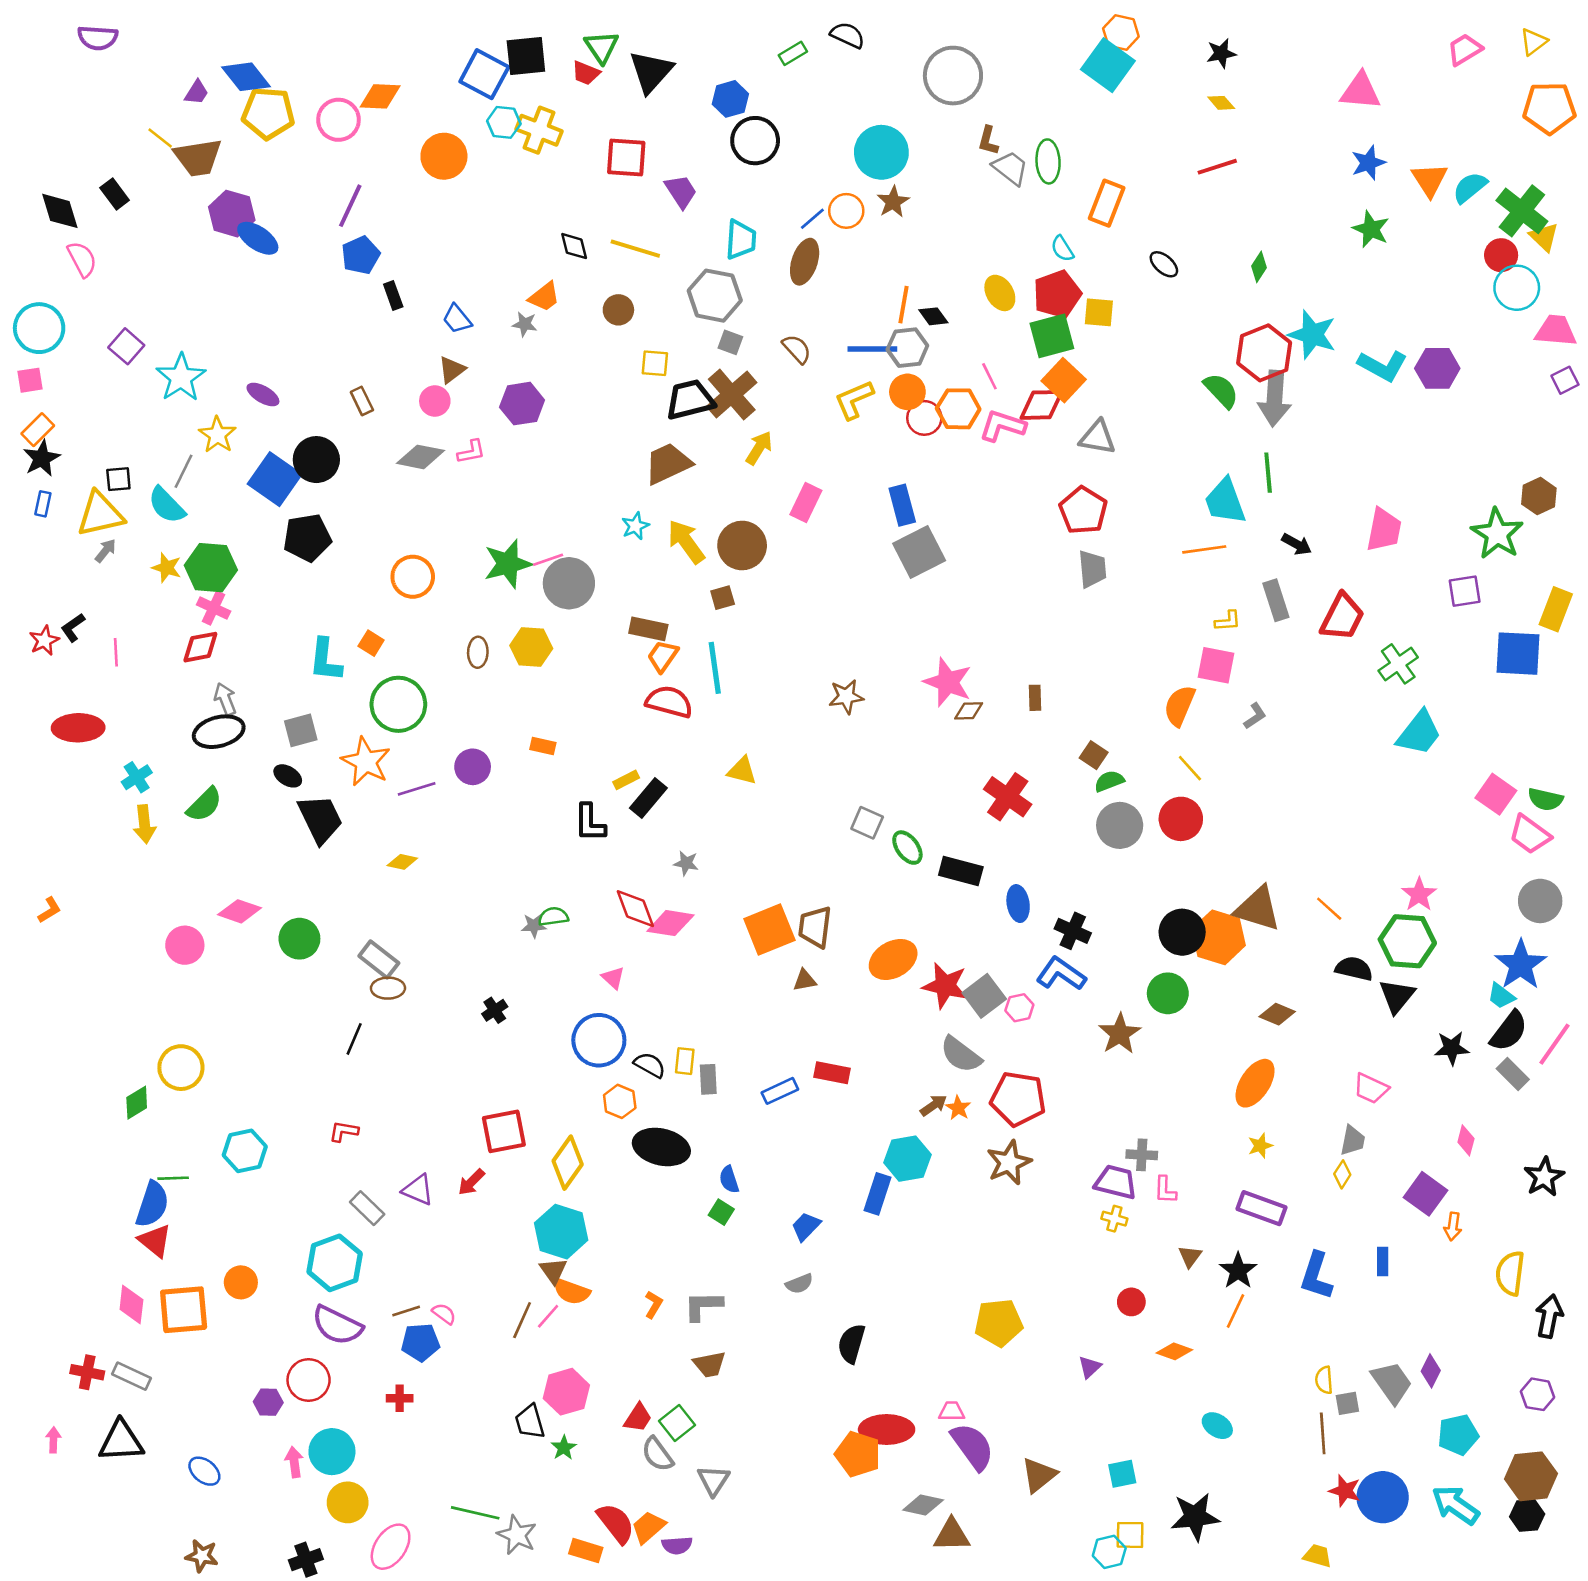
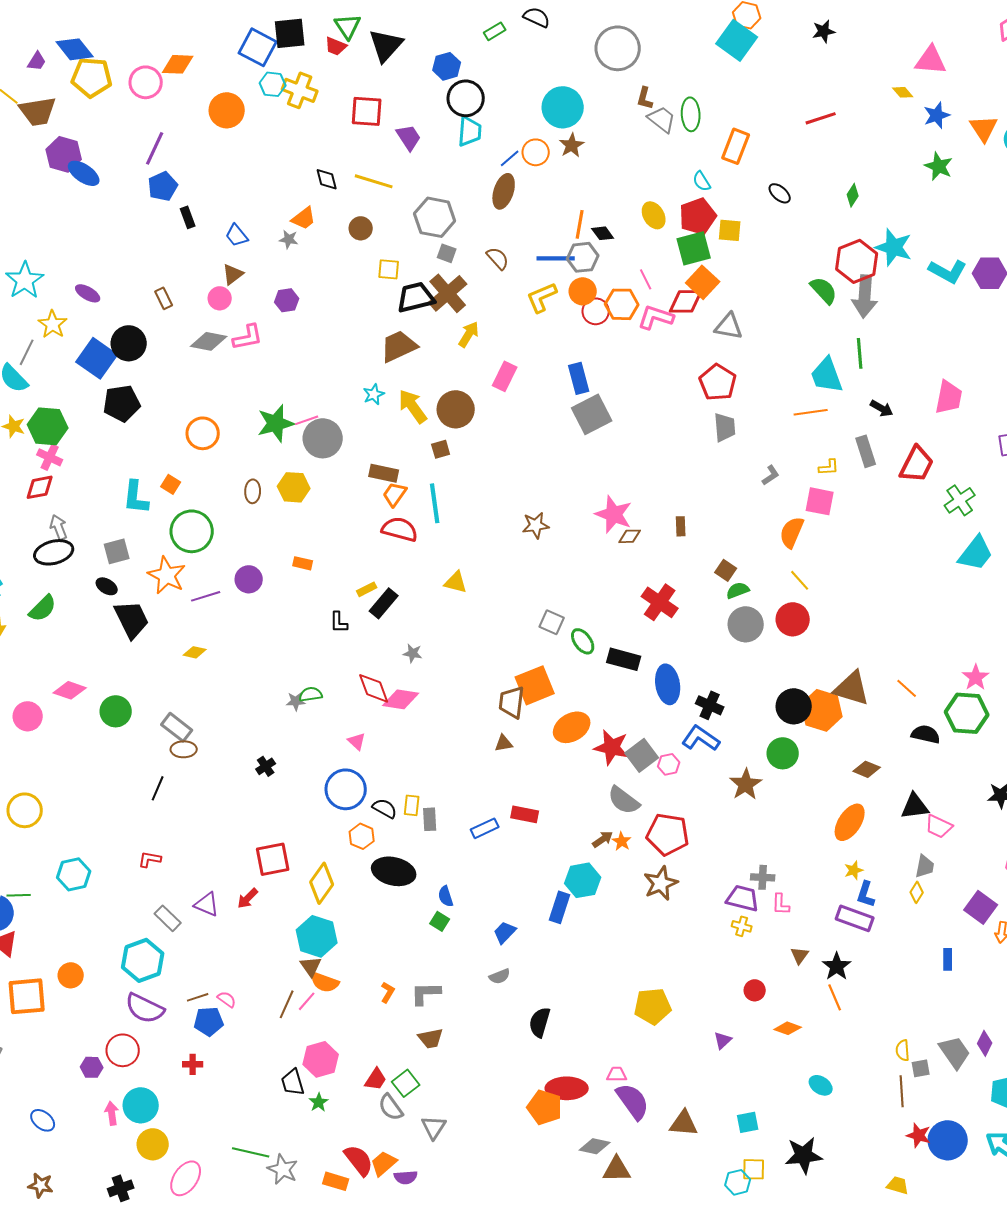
yellow diamond: (1221, 103) -> (903, 92), moved
cyan trapezoid: (741, 240) -> (470, 131), moved
purple hexagon: (522, 404) -> (287, 300), size x0.7
pink L-shape: (471, 452) -> (248, 337), size x1.4
gray L-shape: (1255, 716) -> (771, 475), moved
black L-shape: (590, 823) -> (339, 622), size x0.7
blue ellipse: (1018, 904) -> (668, 684), size x1.4
orange square: (769, 930) -> (535, 685), moved
black triangle: (1397, 996) -> (915, 806), moved, turned 44
blue L-shape: (1316, 1276) -> (866, 894), moved, size x0.7
orange line: (1236, 1311) -> (835, 997), turned -48
brown triangle: (1039, 1475) -> (684, 1123), turned 44

